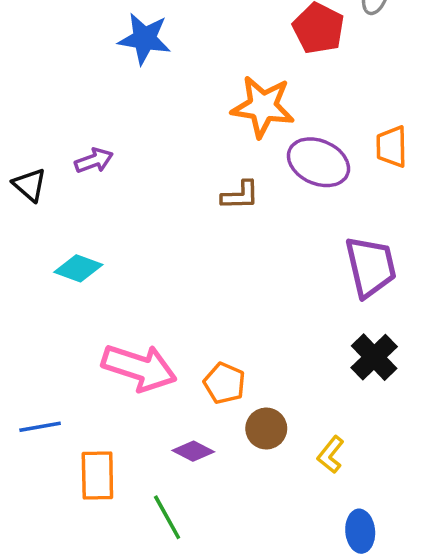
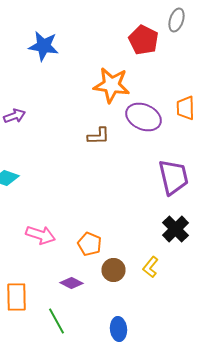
pink arrow: (139, 368) -> (40, 235), size x0.7
yellow L-shape: (331, 455) -> (150, 267), moved
blue ellipse: (360, 531) -> (118, 329), moved

